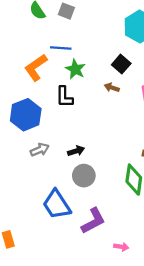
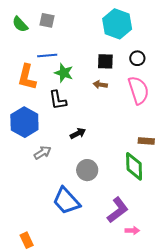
black square: (121, 64) -> (105, 61), turned -30
orange L-shape: (36, 68) -> (27, 77), turned -32
black arrow: (76, 151) -> (78, 133), moved
purple L-shape: (93, 221) -> (118, 210), moved

